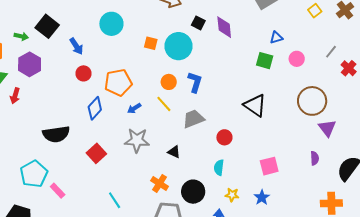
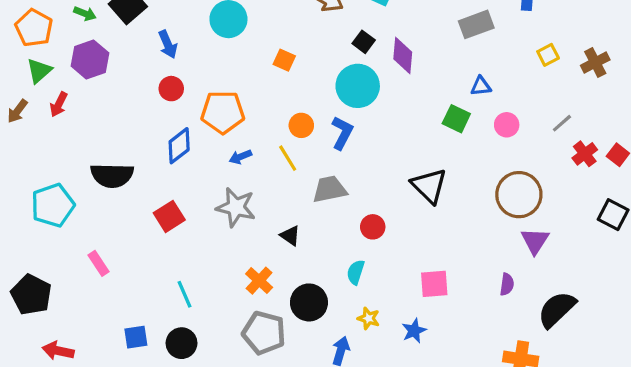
cyan circle: (179, 46) -> (358, 86), moved
cyan pentagon: (34, 174) -> (53, 205), moved

